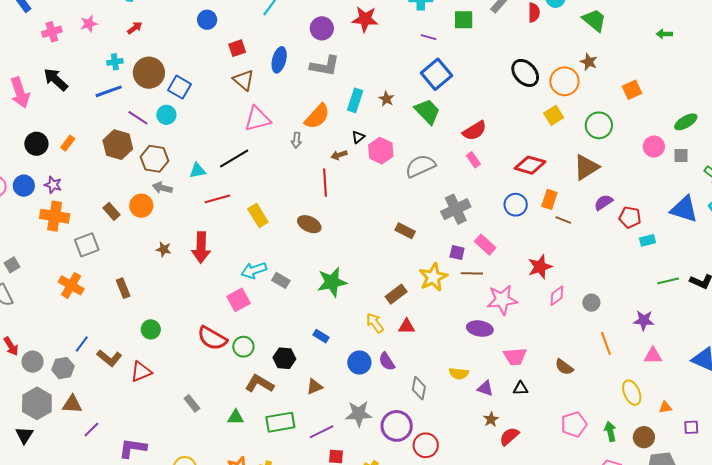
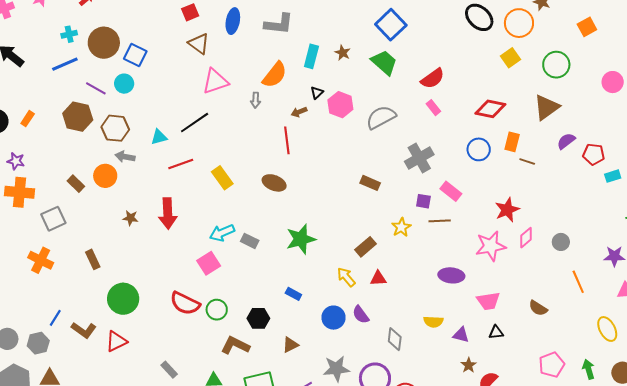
yellow star: (433, 277) -> (401, 227), size x0.7
pink star: (502, 300) -> (491, 246), moved
green circle: (151, 329) -> (123, 299), size x1.6

